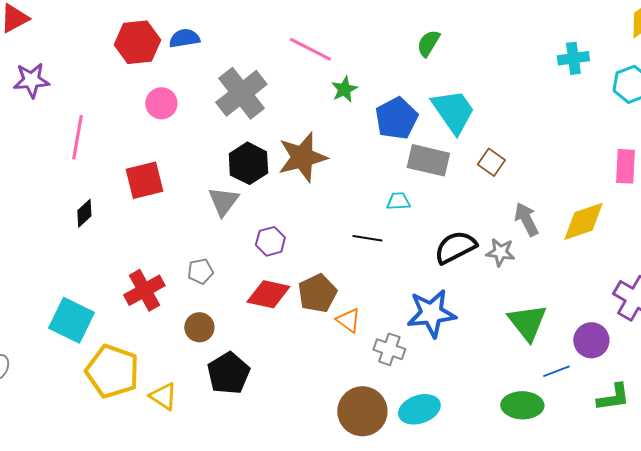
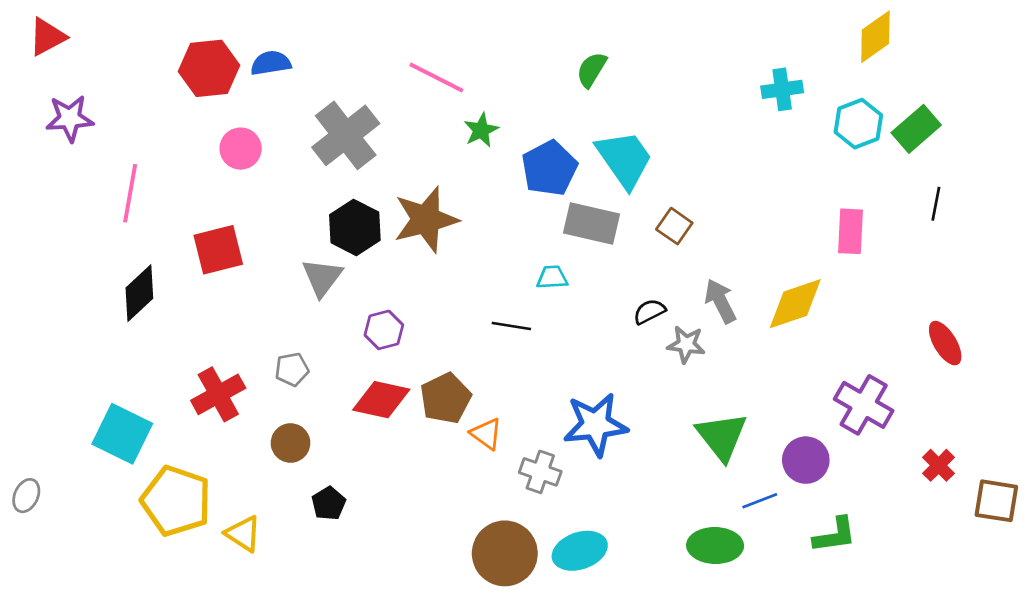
black diamond: (84, 213) -> (139, 293), size x1.5
black semicircle: (455, 247) -> (649, 312), moved, size x0.6
black pentagon: (228, 373) -> (329, 503), size x0.6

